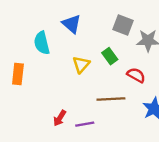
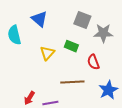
green rectangle: (110, 56) -> (71, 46), turned -32
red semicircle: (136, 75) -> (93, 62), turned -140

